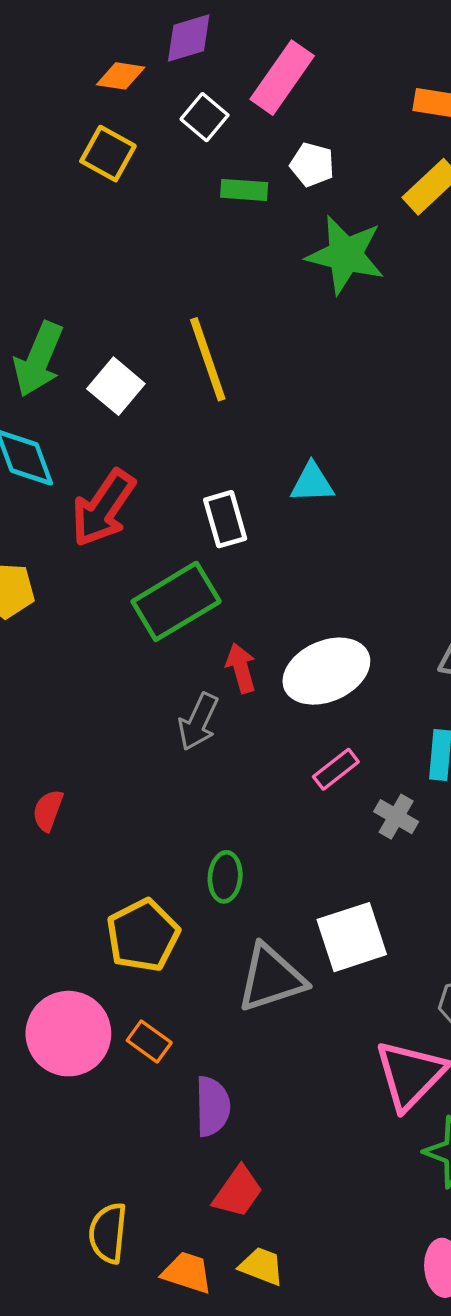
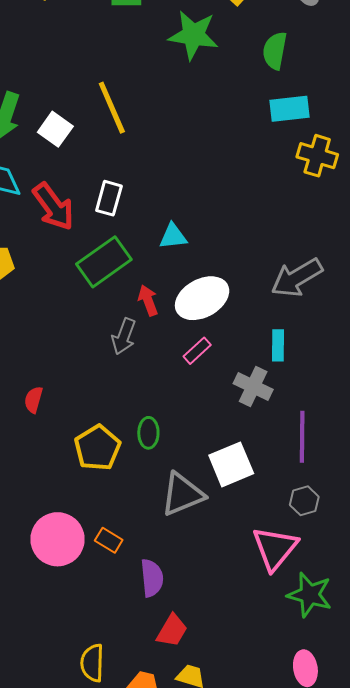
cyan triangle: (312, 483) -> (173, 236), moved
red arrow: (103, 508) -> (53, 207), turned -66
white rectangle: (225, 519) -> (109, 198), moved, turned 36
pink rectangle: (336, 769) -> (197, 351), moved
gray cross: (396, 817) -> (253, 386), size x1.4
yellow pentagon: (143, 935) -> (97, 448), moved

